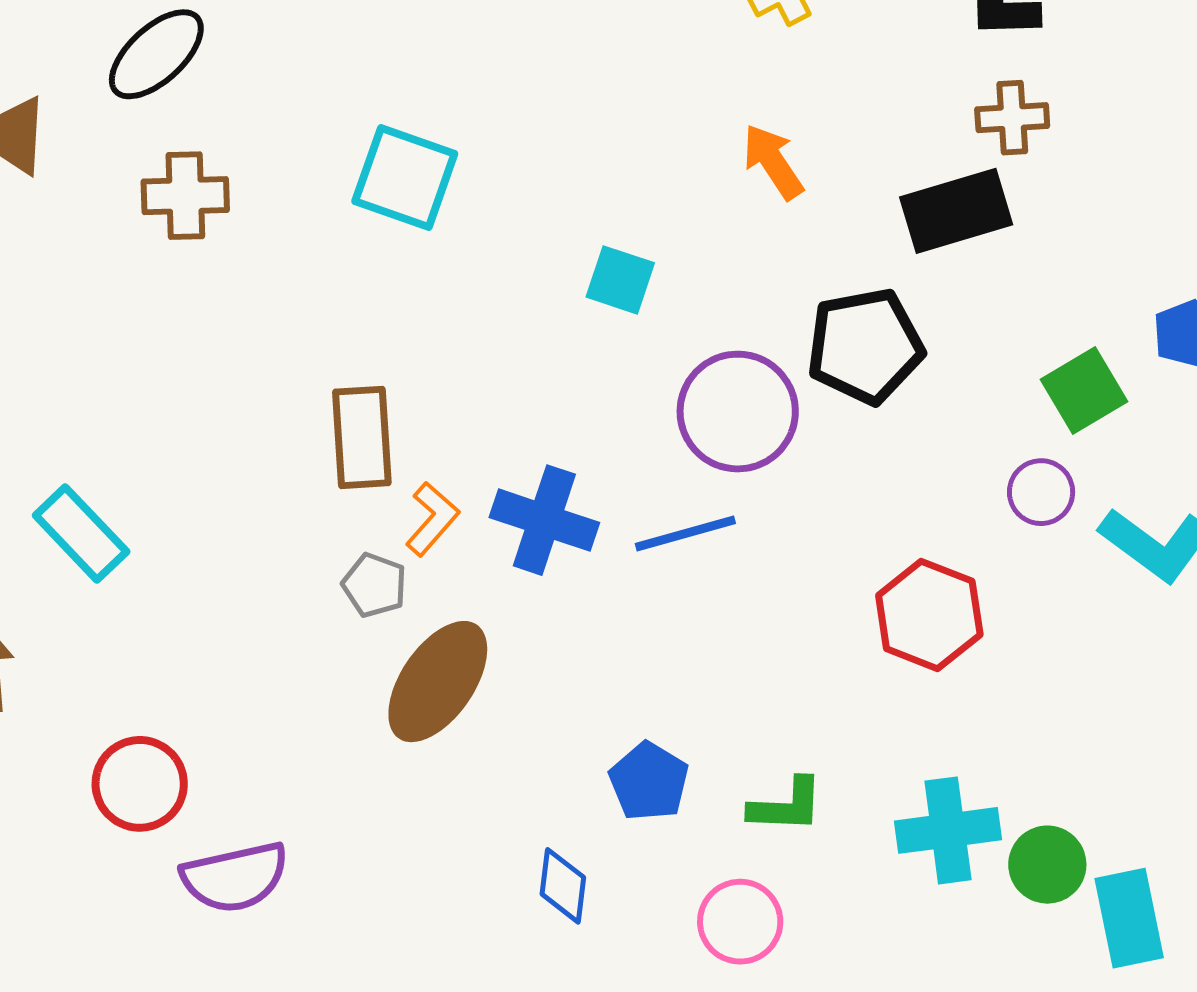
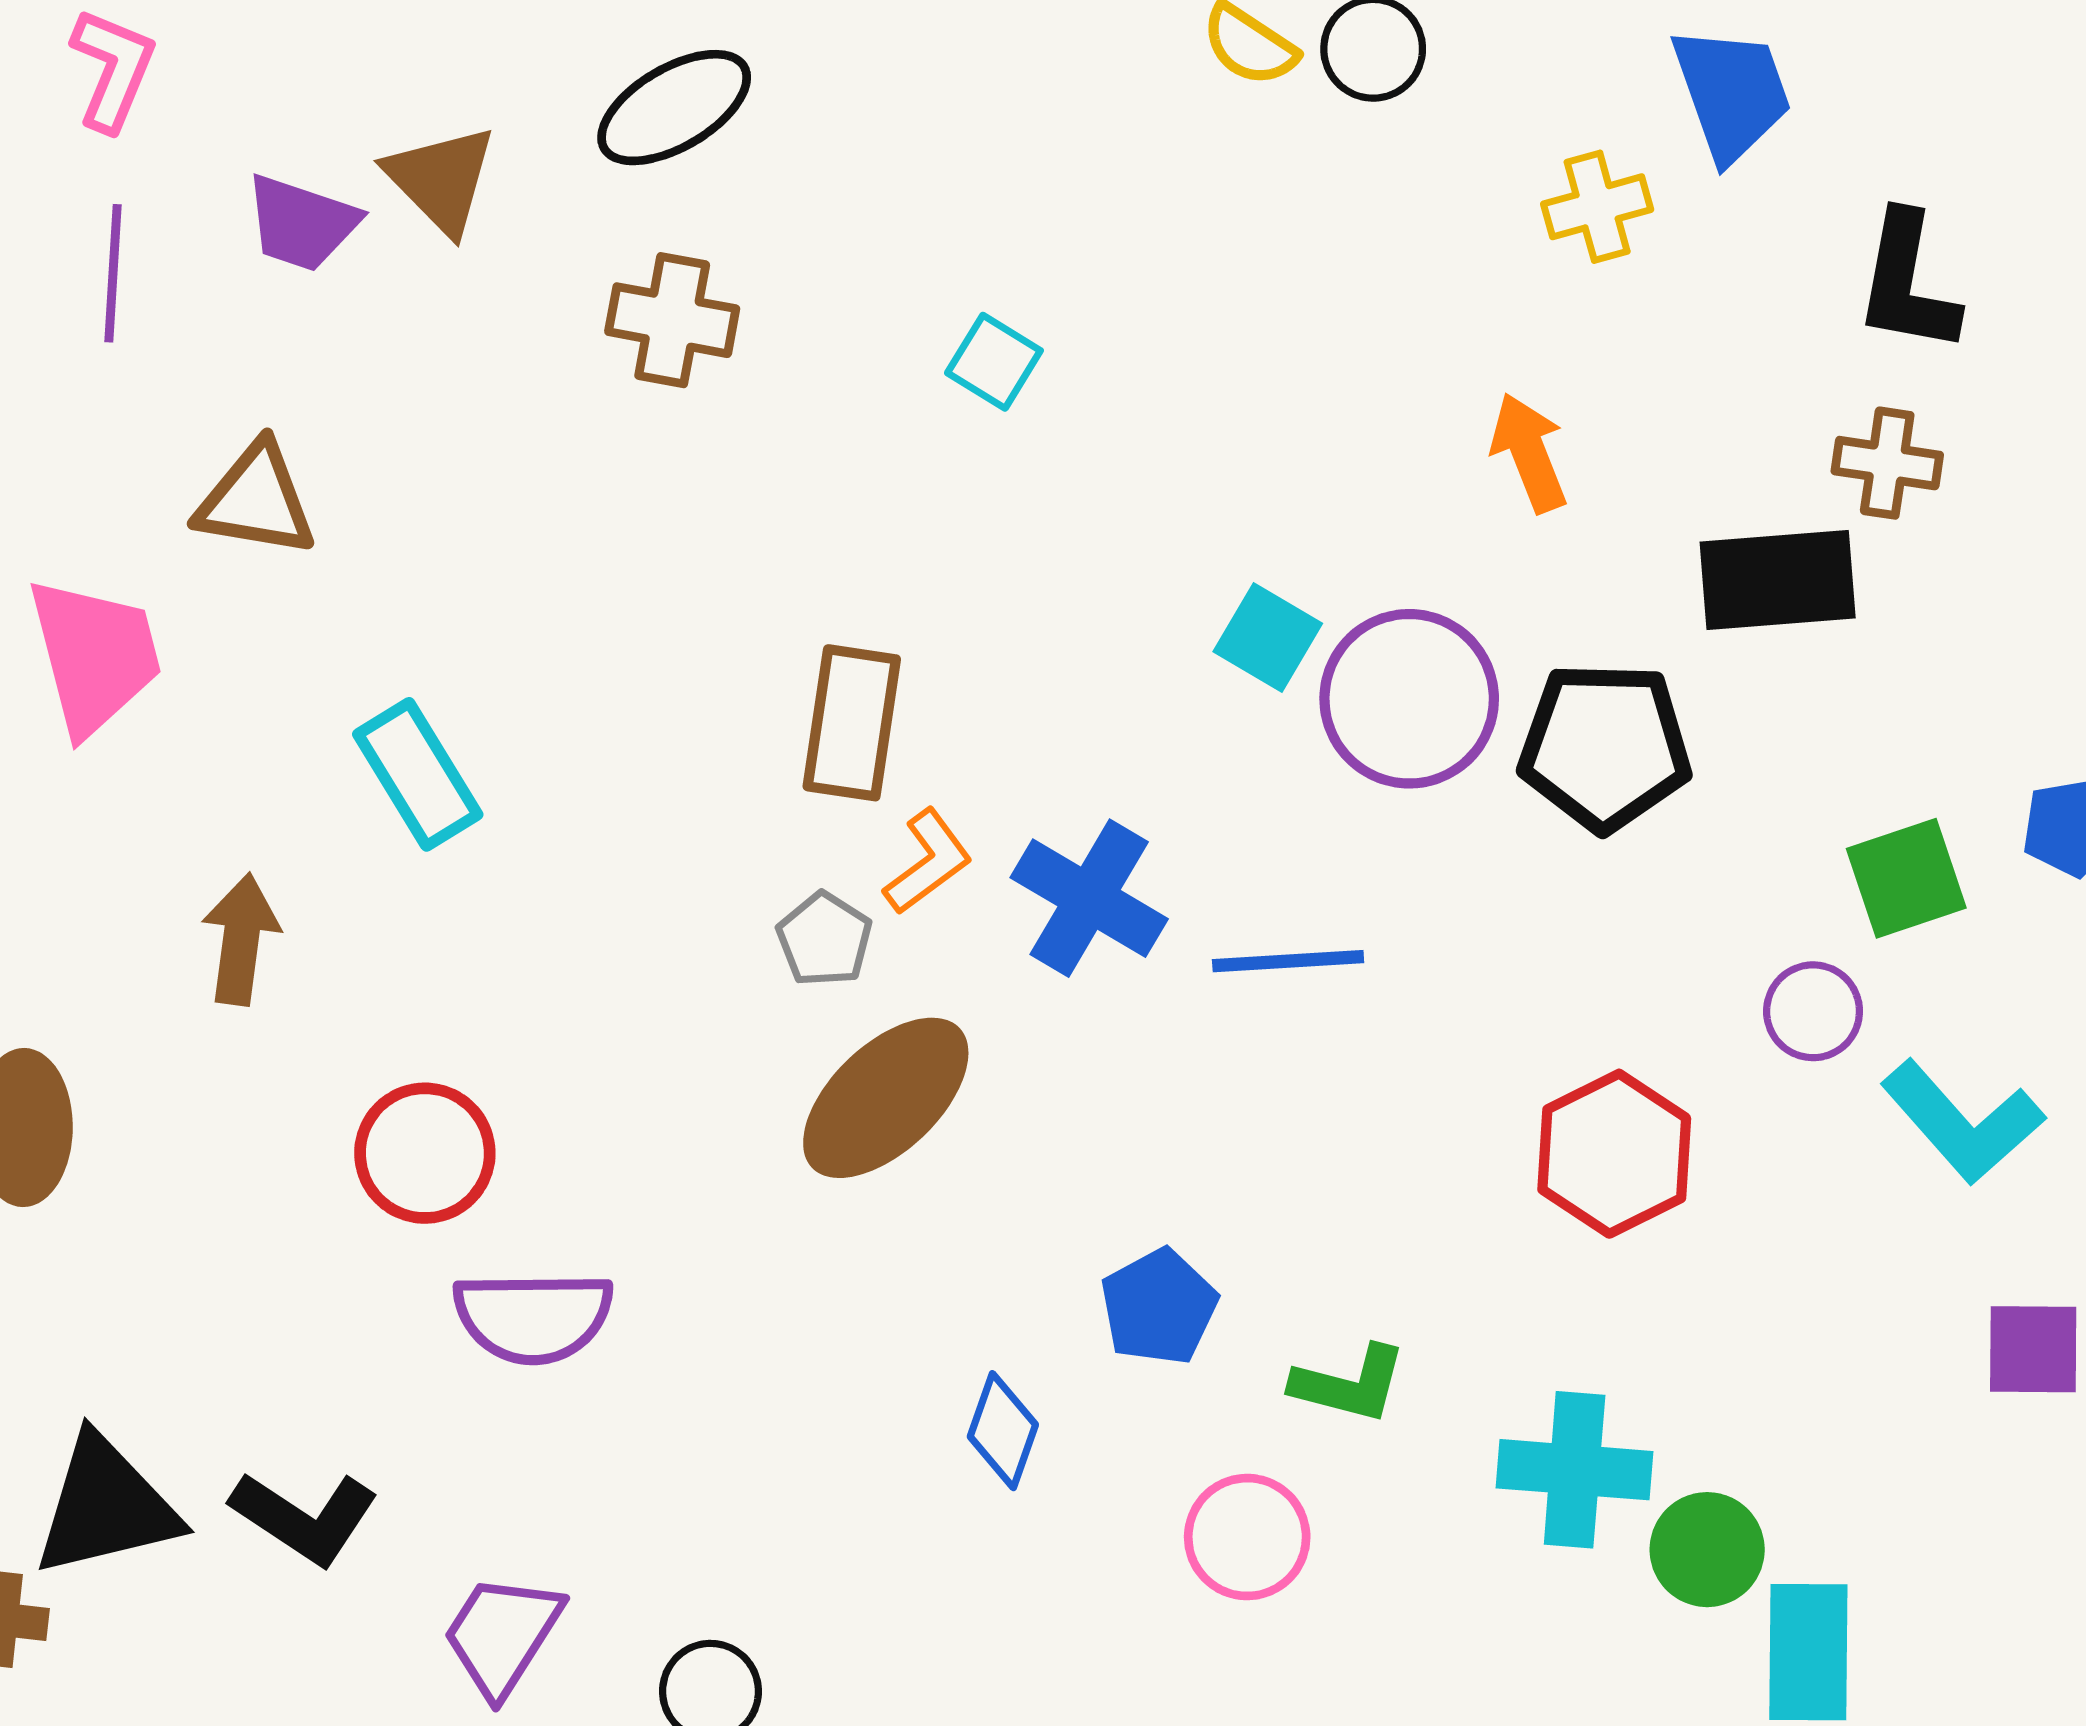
cyan square: (405, 177) -> (994, 362), size x0.6
cyan square: (620, 280) -> (1268, 637), moved
purple circle: (738, 412) -> (1409, 699), moved

